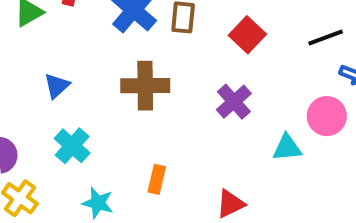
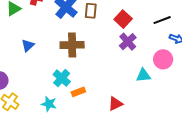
purple cross: (234, 102) -> (128, 42), moved
cyan cross: (72, 146) -> (62, 78), moved
orange rectangle: (157, 179) -> (78, 92), turned 56

